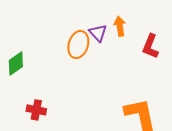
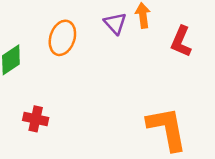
orange ellipse: (78, 45) -> (62, 38), moved

